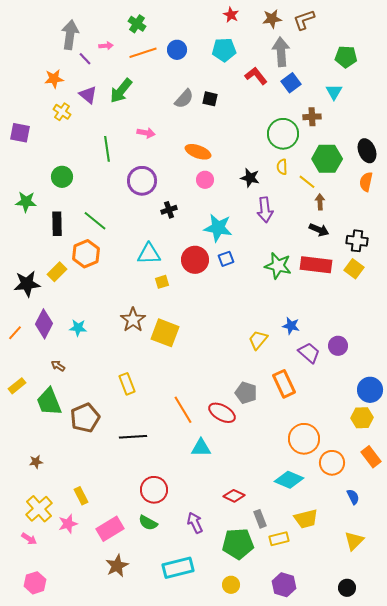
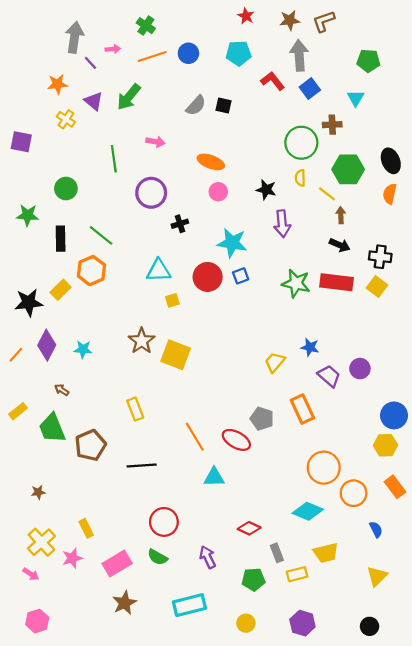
green pentagon: (238, 544) -> (253, 579), size x0.7

